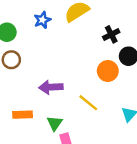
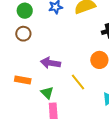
green triangle: (55, 123) -> (47, 93), turned -32

